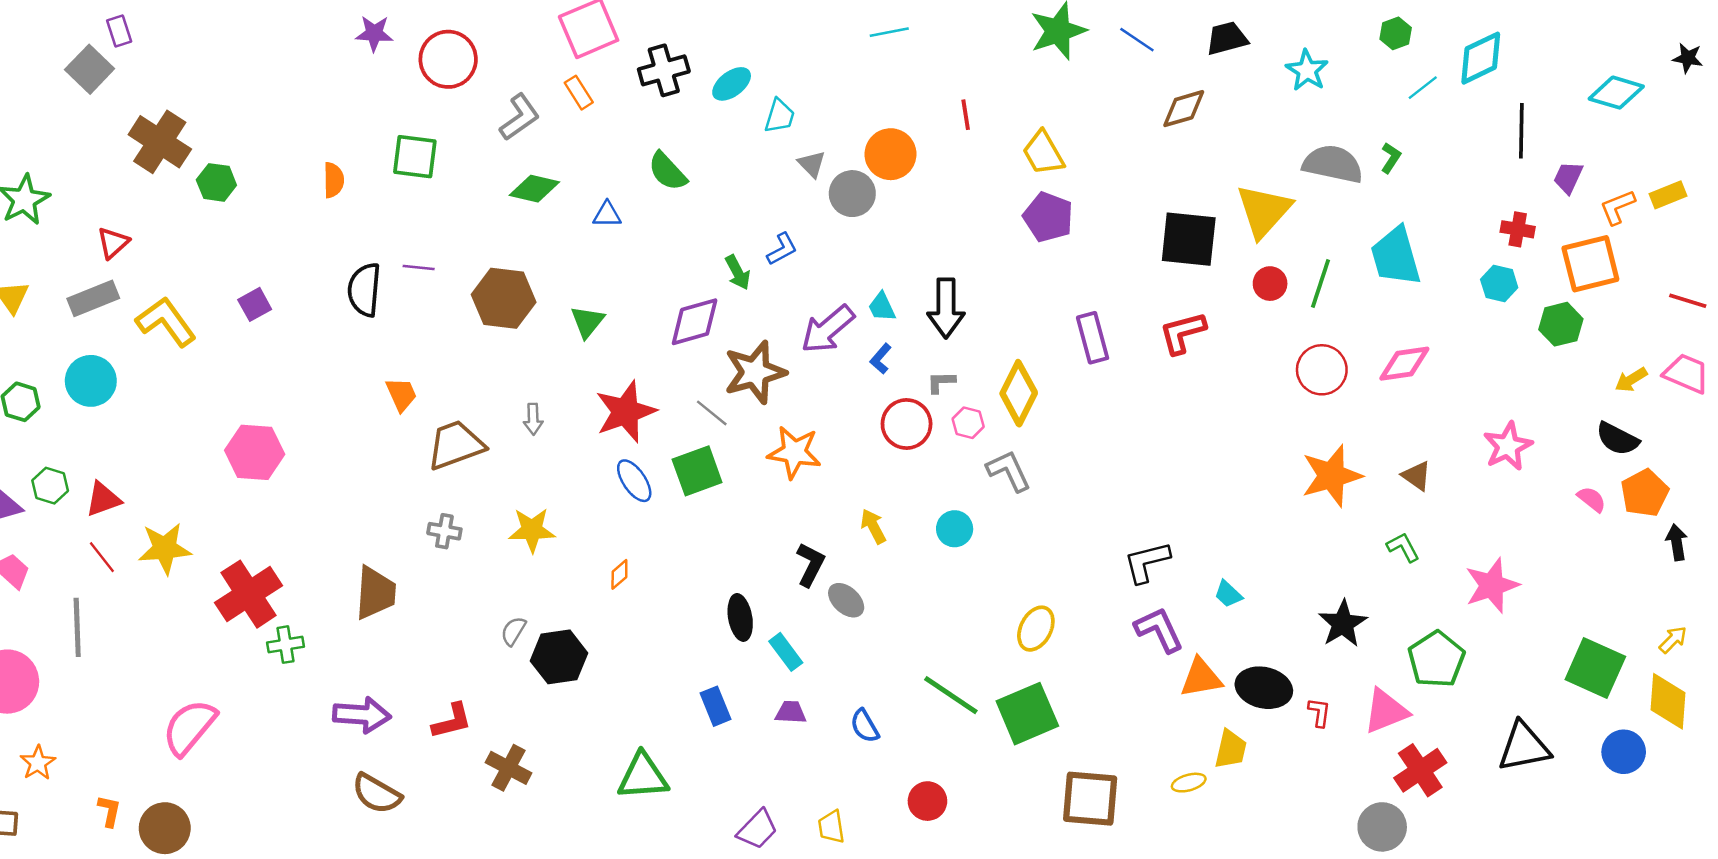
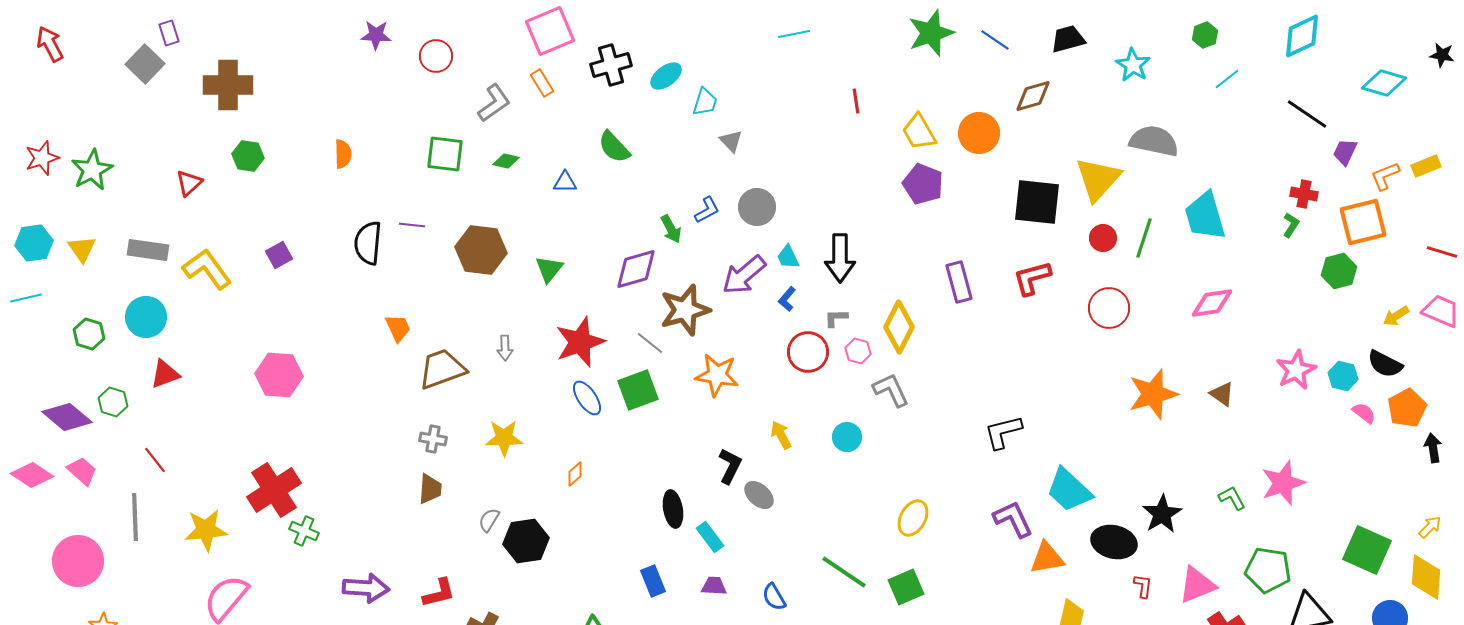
cyan diamond: (1481, 58) -> (1302, 36), moved
red circle: (448, 59) -> (436, 56), size x0.7
black line: (1521, 131) -> (1307, 114), turned -57
brown cross: (160, 142) -> (228, 85), moved, turned -33
orange circle: (890, 154) -> (979, 133), moved
green square: (415, 157) -> (445, 154), moved
green L-shape: (1391, 158) -> (1291, 225), moved
green diamond: (534, 189) -> (506, 161), size x0.7
gray circle: (852, 194) -> (757, 207), moved
red triangle: (113, 243) -> (189, 183), moved
cyan hexagon: (1499, 284) -> (1343, 376), moved
gray rectangle: (93, 298) -> (148, 250), turned 30
red circle: (1322, 370) -> (1109, 308), moved
red triangle: (103, 499) -> (165, 374), moved
green L-shape: (1403, 547) -> (1232, 498), moved
yellow star: (165, 548) -> (206, 530), moved
black L-shape: (1147, 562) -> (1003, 432), moved
brown trapezoid: (375, 593) -> (430, 489), moved, size x0.7
cyan trapezoid: (1228, 594) -> (1069, 490), size x2.0
green cross: (285, 645) -> (304, 531), turned 32
green pentagon: (1436, 659) -> (1268, 570), moved, turned -30
black ellipse: (1264, 688) -> (1114, 542), moved
green square: (1027, 714) -> (906, 587), size x0.7

